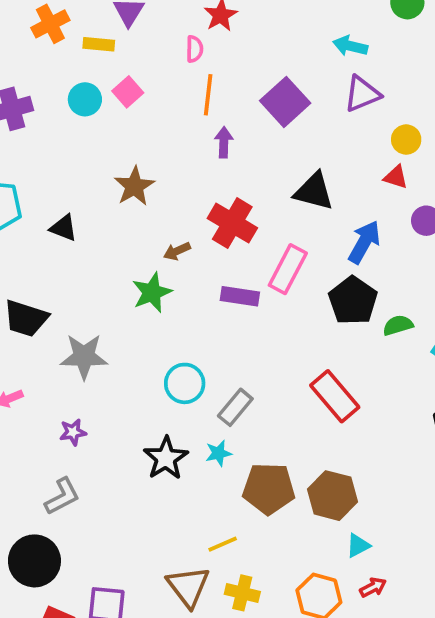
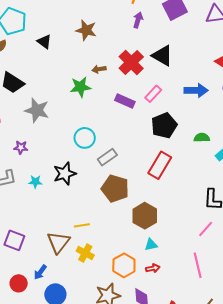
brown star: (134, 186) -> (86, 30), turned 30
black triangle: (314, 191) -> (162, 56), moved
blue arrow: (364, 242) -> (196, 90), turned 45
pink rectangle: (288, 269) -> (153, 94), size x0.7
black pentagon: (353, 301) -> (164, 125), moved
red rectangle: (335, 396) -> (160, 165), turned 56
cyan star: (218, 453) -> (35, 182), moved
brown pentagon: (269, 489) -> (115, 188), moved

